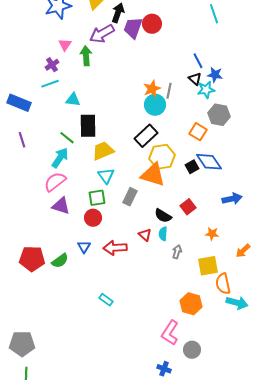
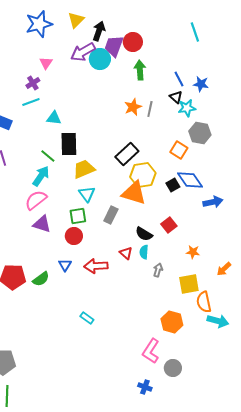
green arrow: (86, 56) -> (140, 70), moved
blue star: (215, 75) -> (201, 84), moved
cyan circle: (155, 105) -> (100, 59), moved
blue arrow: (232, 199) -> (213, 202), moved

